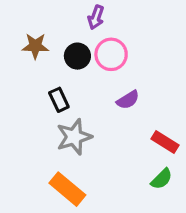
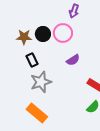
purple arrow: (96, 17) -> (74, 11), moved
brown star: (35, 46) -> (24, 37), moved

